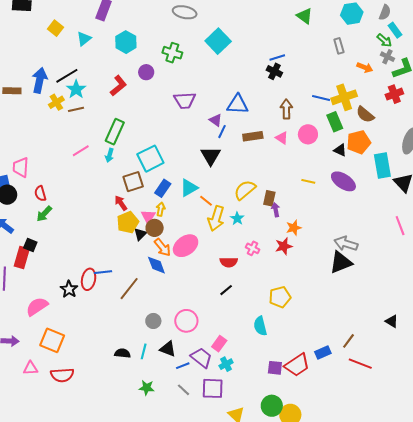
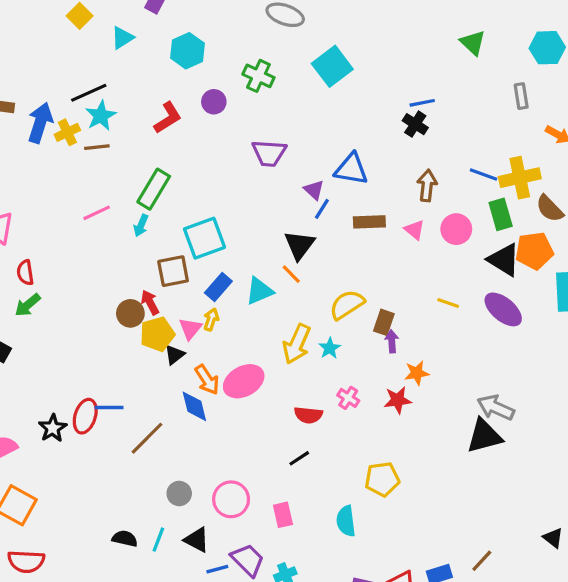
blue arrow: (40, 80) -> (40, 123), moved
black triangle: (340, 150) -> (504, 260), size x1.6
orange line: (206, 201) -> (291, 274), moved
brown circle: (155, 228) -> (130, 313), moved
pink rectangle: (219, 344) -> (283, 515), moved, turned -56

